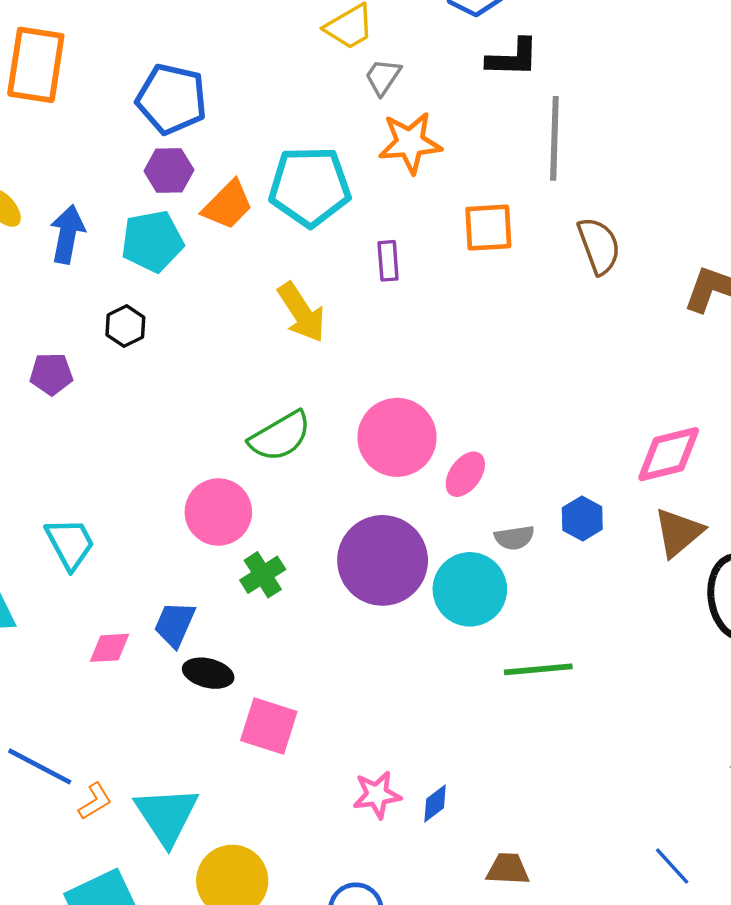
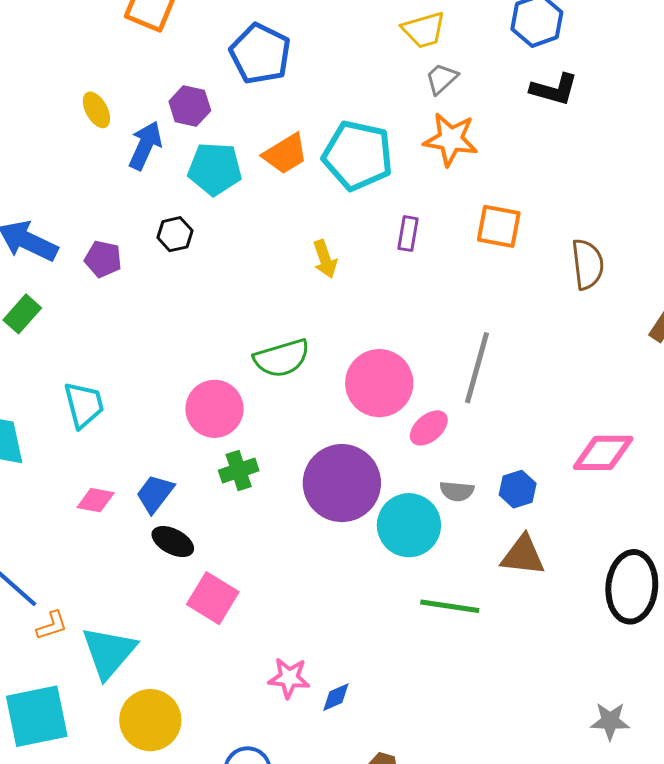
gray line: (554, 138) -> (477, 368), moved
purple hexagon: (169, 171) -> (190, 106), moved
yellow arrow: (301, 312) -> (325, 259), size x0.7
brown triangle: (678, 532) -> (523, 555), moved, turned 33

